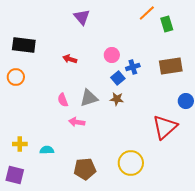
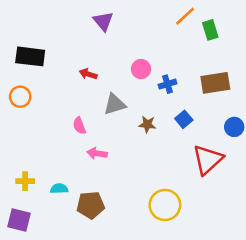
blue square: (118, 78) -> (184, 119), moved
gray triangle: (89, 98) -> (115, 104), moved
brown pentagon: (85, 169) -> (91, 205), moved

